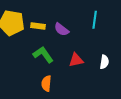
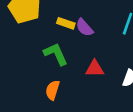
yellow rectangle: (38, 26) -> (66, 23), moved

